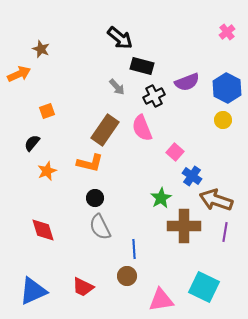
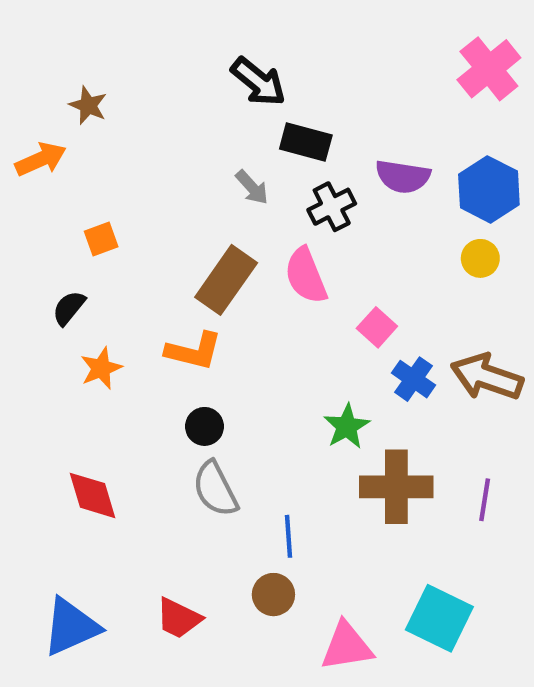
pink cross: (227, 32) -> (489, 69), size x1.8
purple semicircle: (187, 82) -> (403, 177), turned 30
brown arrow: (216, 200) -> (487, 377), moved

